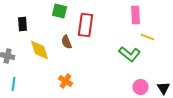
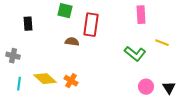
yellow line: (148, 37) -> (162, 43), moved
brown semicircle: (66, 42) -> (72, 42), turned 120
yellow diamond: (40, 50) -> (45, 79), moved, turned -30

